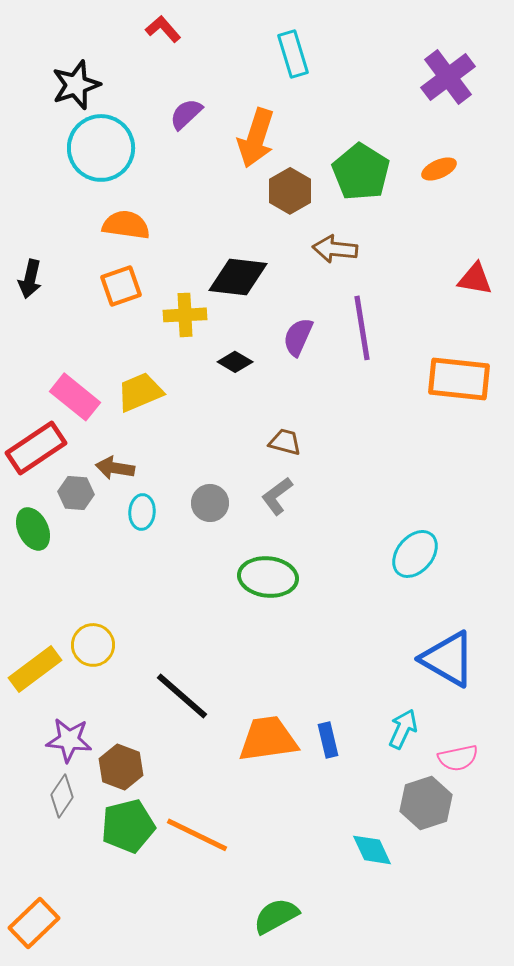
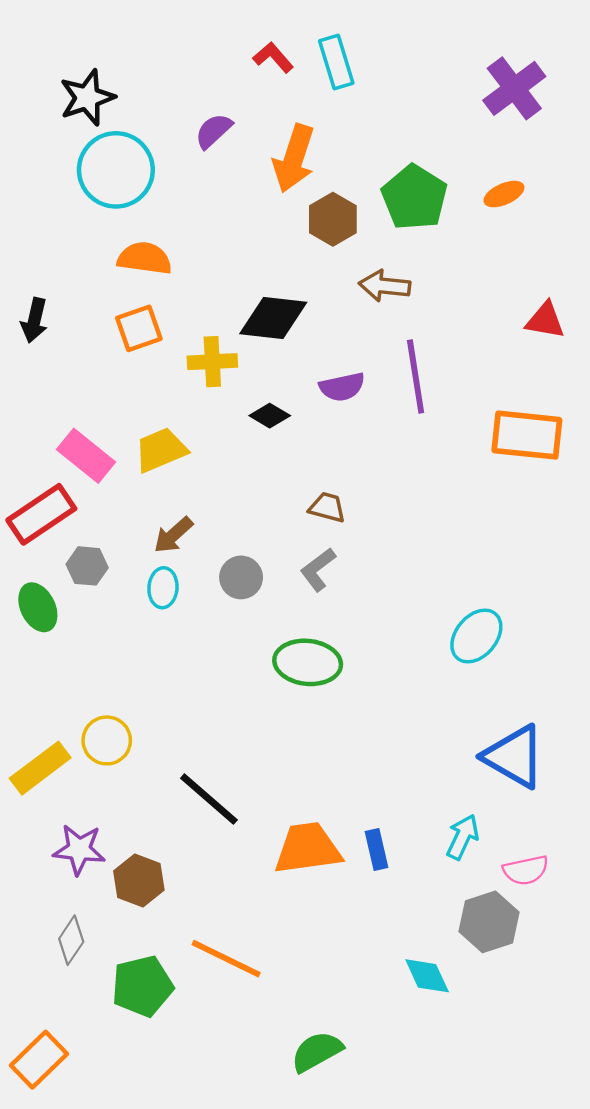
red L-shape: (163, 29) -> (273, 57), moved
purple semicircle: (298, 337) -> (342, 387), turned -126
brown arrow: (115, 468) -> (173, 535), moved, turned -51
gray diamond: (62, 796) -> (71, 940), moved
green pentagon: (128, 826) -> (142, 986), moved

